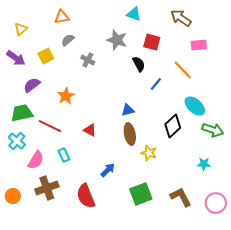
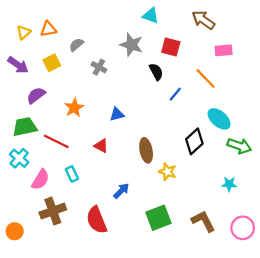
orange triangle: (62, 17) -> (48, 29), moved
blue triangle: (128, 110) -> (117, 114), moved
orange circle: (13, 196) -> (15, 231), moved

